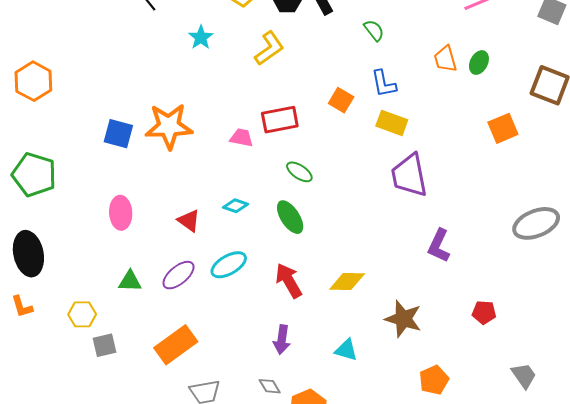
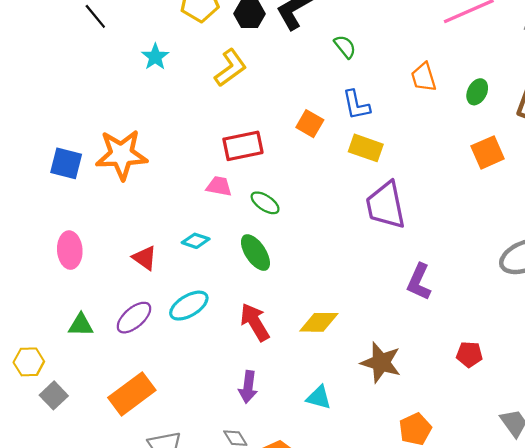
green ellipse: (479, 63) -> (477, 92), moved
pink trapezoid: (241, 138) -> (219, 186), moved
gray square: (104, 345) -> (54, 395), turned -30

